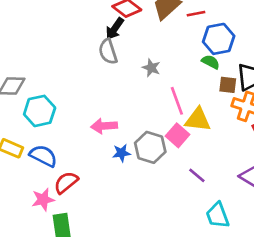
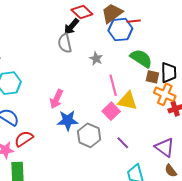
blue hexagon: (219, 39) -> (120, 30), moved
green semicircle: (211, 62) -> (141, 58), size x1.6
pink arrow: (104, 126) -> (56, 99), turned -66
gray hexagon: (150, 147) -> (89, 135), moved
blue star: (121, 153) -> (68, 121), size x1.5

